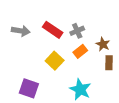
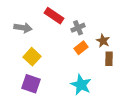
red rectangle: (53, 30) -> (54, 16), moved
yellow square: (55, 61) -> (32, 57), moved

